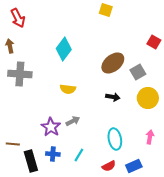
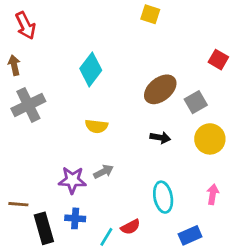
gray cross: (20, 74) -> (28, 105), turned -30
purple star: (51, 127) -> (72, 180), turned -30
cyan line: (79, 155) -> (106, 237), moved
red semicircle: (109, 166) -> (130, 227), moved

